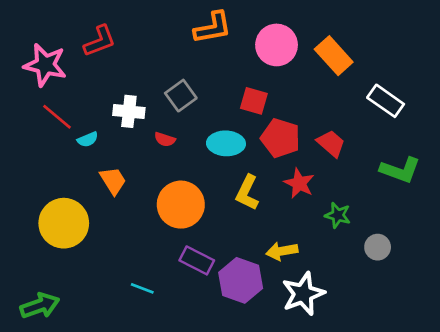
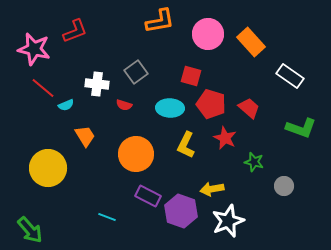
green arrow: (40, 306) -> (30, 230), turned 68

